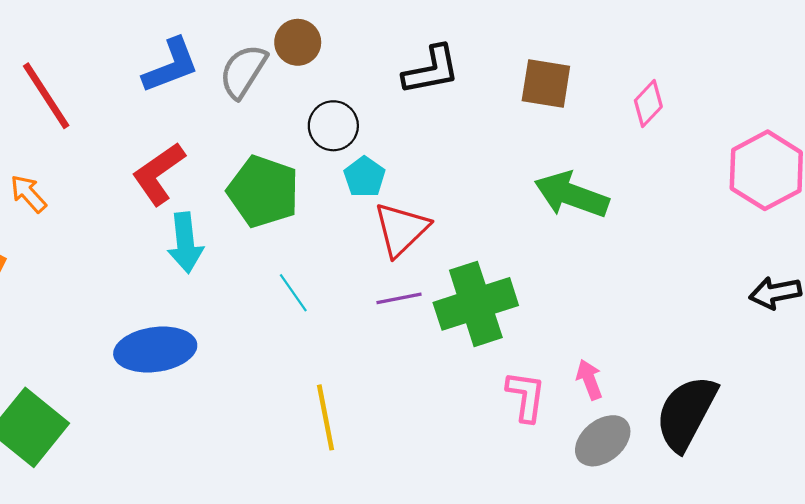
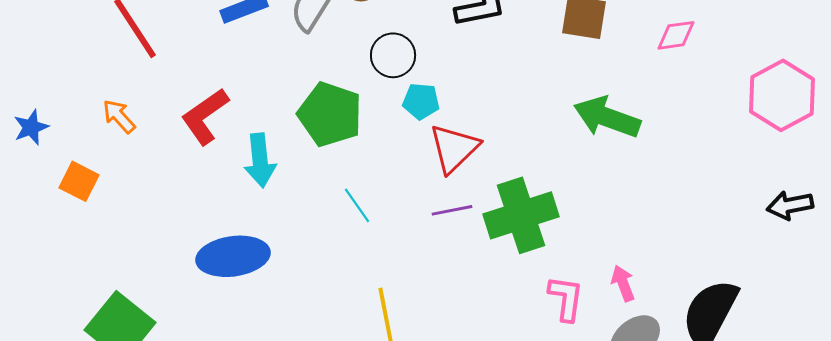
pink diamond: (648, 104) -> (676, 35), turned 39
red L-shape: (159, 174) -> (205, 116), moved
cyan pentagon: (364, 177) -> (421, 101), turned -30

